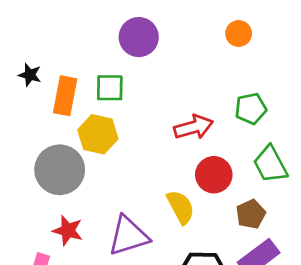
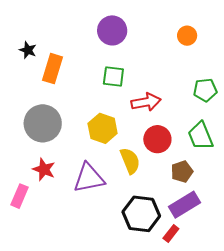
green square: (110, 88) -> (113, 76), moved
green pentagon: (251, 109) -> (205, 90), moved
yellow hexagon: (98, 134) -> (103, 128), moved

